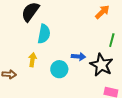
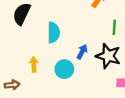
cyan semicircle: (44, 34) -> (53, 32), moved
blue arrow: (79, 57) -> (82, 52), turned -56

